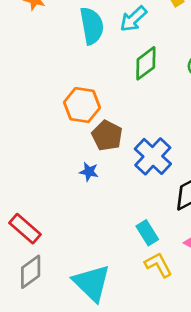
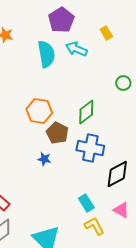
cyan arrow: (133, 19) -> (76, 49), turned 65
green diamond: (146, 63) -> (86, 112), moved
blue cross: (153, 156) -> (90, 148), turned -32

